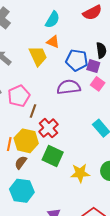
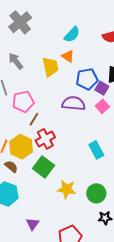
blue pentagon: (77, 60) -> (87, 79), turned -30
brown semicircle: (21, 162) -> (11, 166), turned 80

